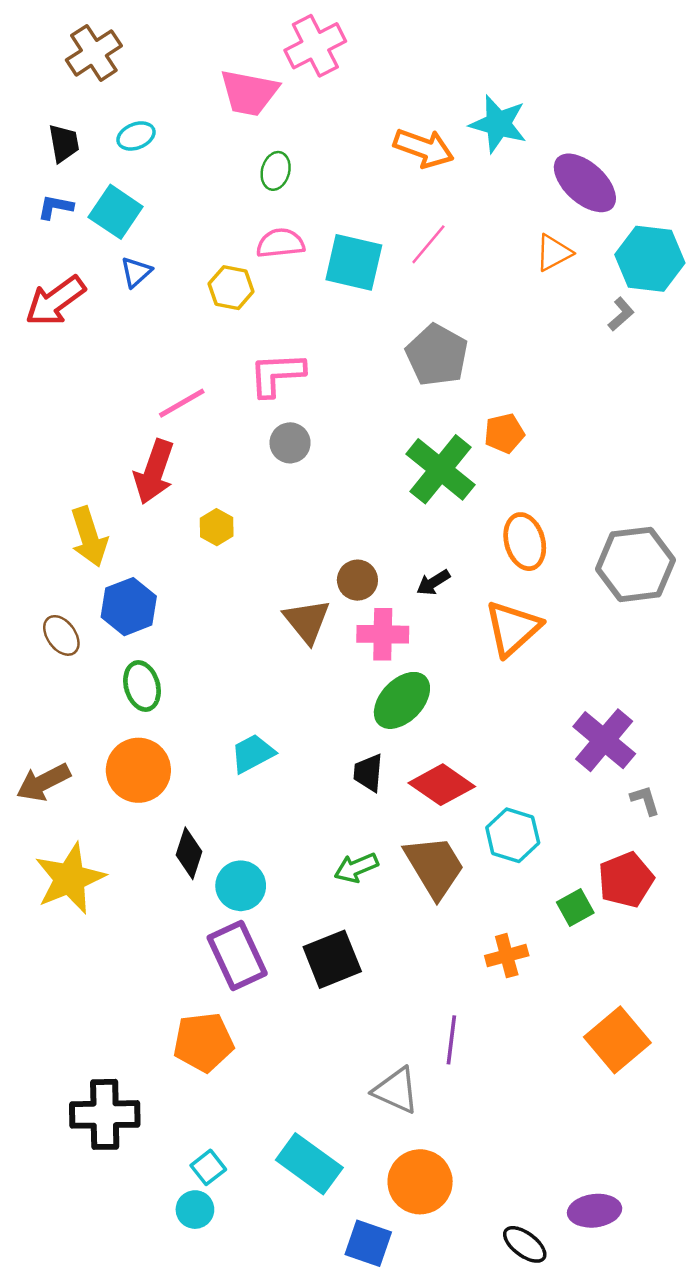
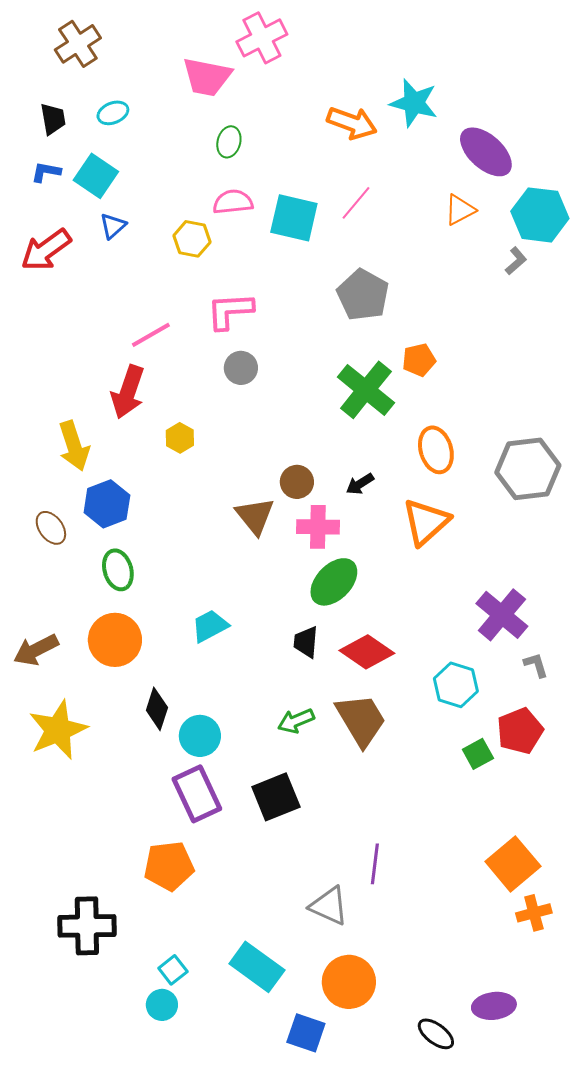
cyan hexagon: (513, 835) -> (456, 685), moved
orange cross: (507, 956) -> (534, 913), moved

